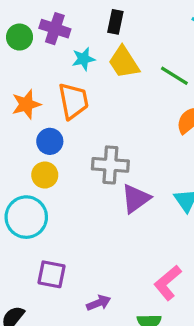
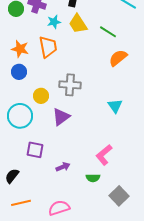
orange star: (26, 104) -> (20, 49), turned 30
blue circle: (50, 141) -> (19, 72), moved
yellow circle: (45, 175) -> (41, 96), moved
purple triangle: (136, 199) -> (61, 117), moved

